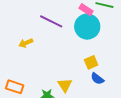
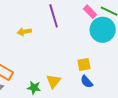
purple line: (51, 21) -> (54, 16), turned 35
cyan circle: (87, 27) -> (103, 30), moved

